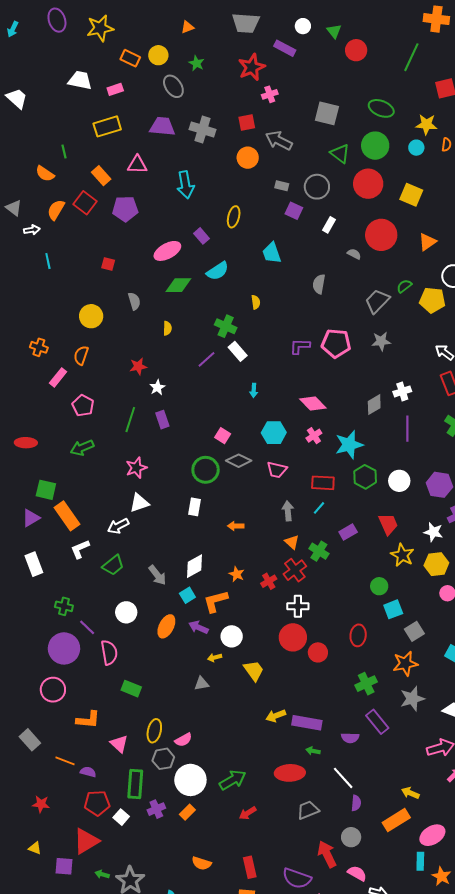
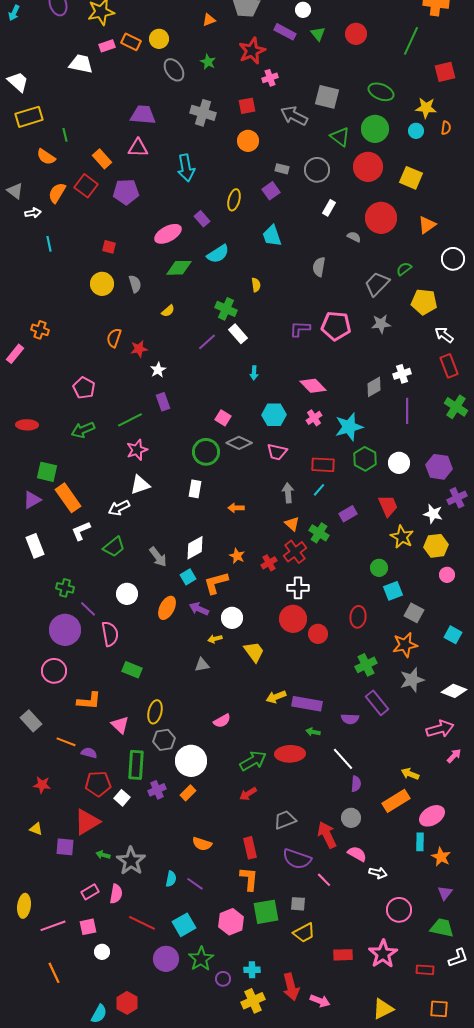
orange triangle: (187, 27) -> (209, 20), moved
green triangle: (334, 31) -> (318, 34), moved
green star: (196, 63) -> (208, 62), moved
pink rectangle: (115, 89) -> (107, 46), moved
yellow rectangle: (107, 126) -> (29, 117), moved
purple trapezoid: (162, 126) -> (143, 115), moved
gray arrow: (279, 141) -> (294, 116), moved
purple square: (294, 211) -> (271, 191), moved, turned 30
yellow pentagon: (432, 300) -> (424, 302), moved
yellow circle: (91, 316) -> (102, 284), moved
yellow semicircle: (167, 328) -> (168, 311), turned 48
orange semicircle: (81, 355) -> (114, 338), moved
pink rectangle: (58, 377) -> (15, 354), moved
green line: (130, 420) -> (130, 420), moved, turned 45
gray square: (414, 631) -> (414, 613), turned -30
pink semicircle: (183, 740) -> (222, 721), moved
green arrow: (233, 780) -> (253, 761), moved
gray trapezoid: (308, 810) -> (285, 820), moved

